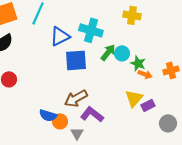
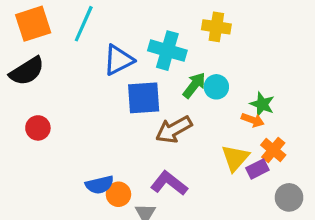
yellow cross: (132, 15) -> (216, 27), moved
green star: (138, 63) -> (262, 104), moved
orange cross: (171, 70) -> (273, 150), moved, turned -35
brown arrow: (76, 98) -> (174, 130), moved
blue semicircle: (48, 115) -> (99, 185), turned -30

